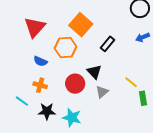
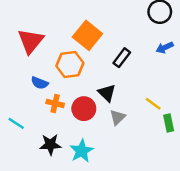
orange cross: (40, 85) -> (55, 103), moved
cyan line: (22, 101) -> (16, 123), moved
cyan star: (72, 118) -> (82, 151), turned 30

